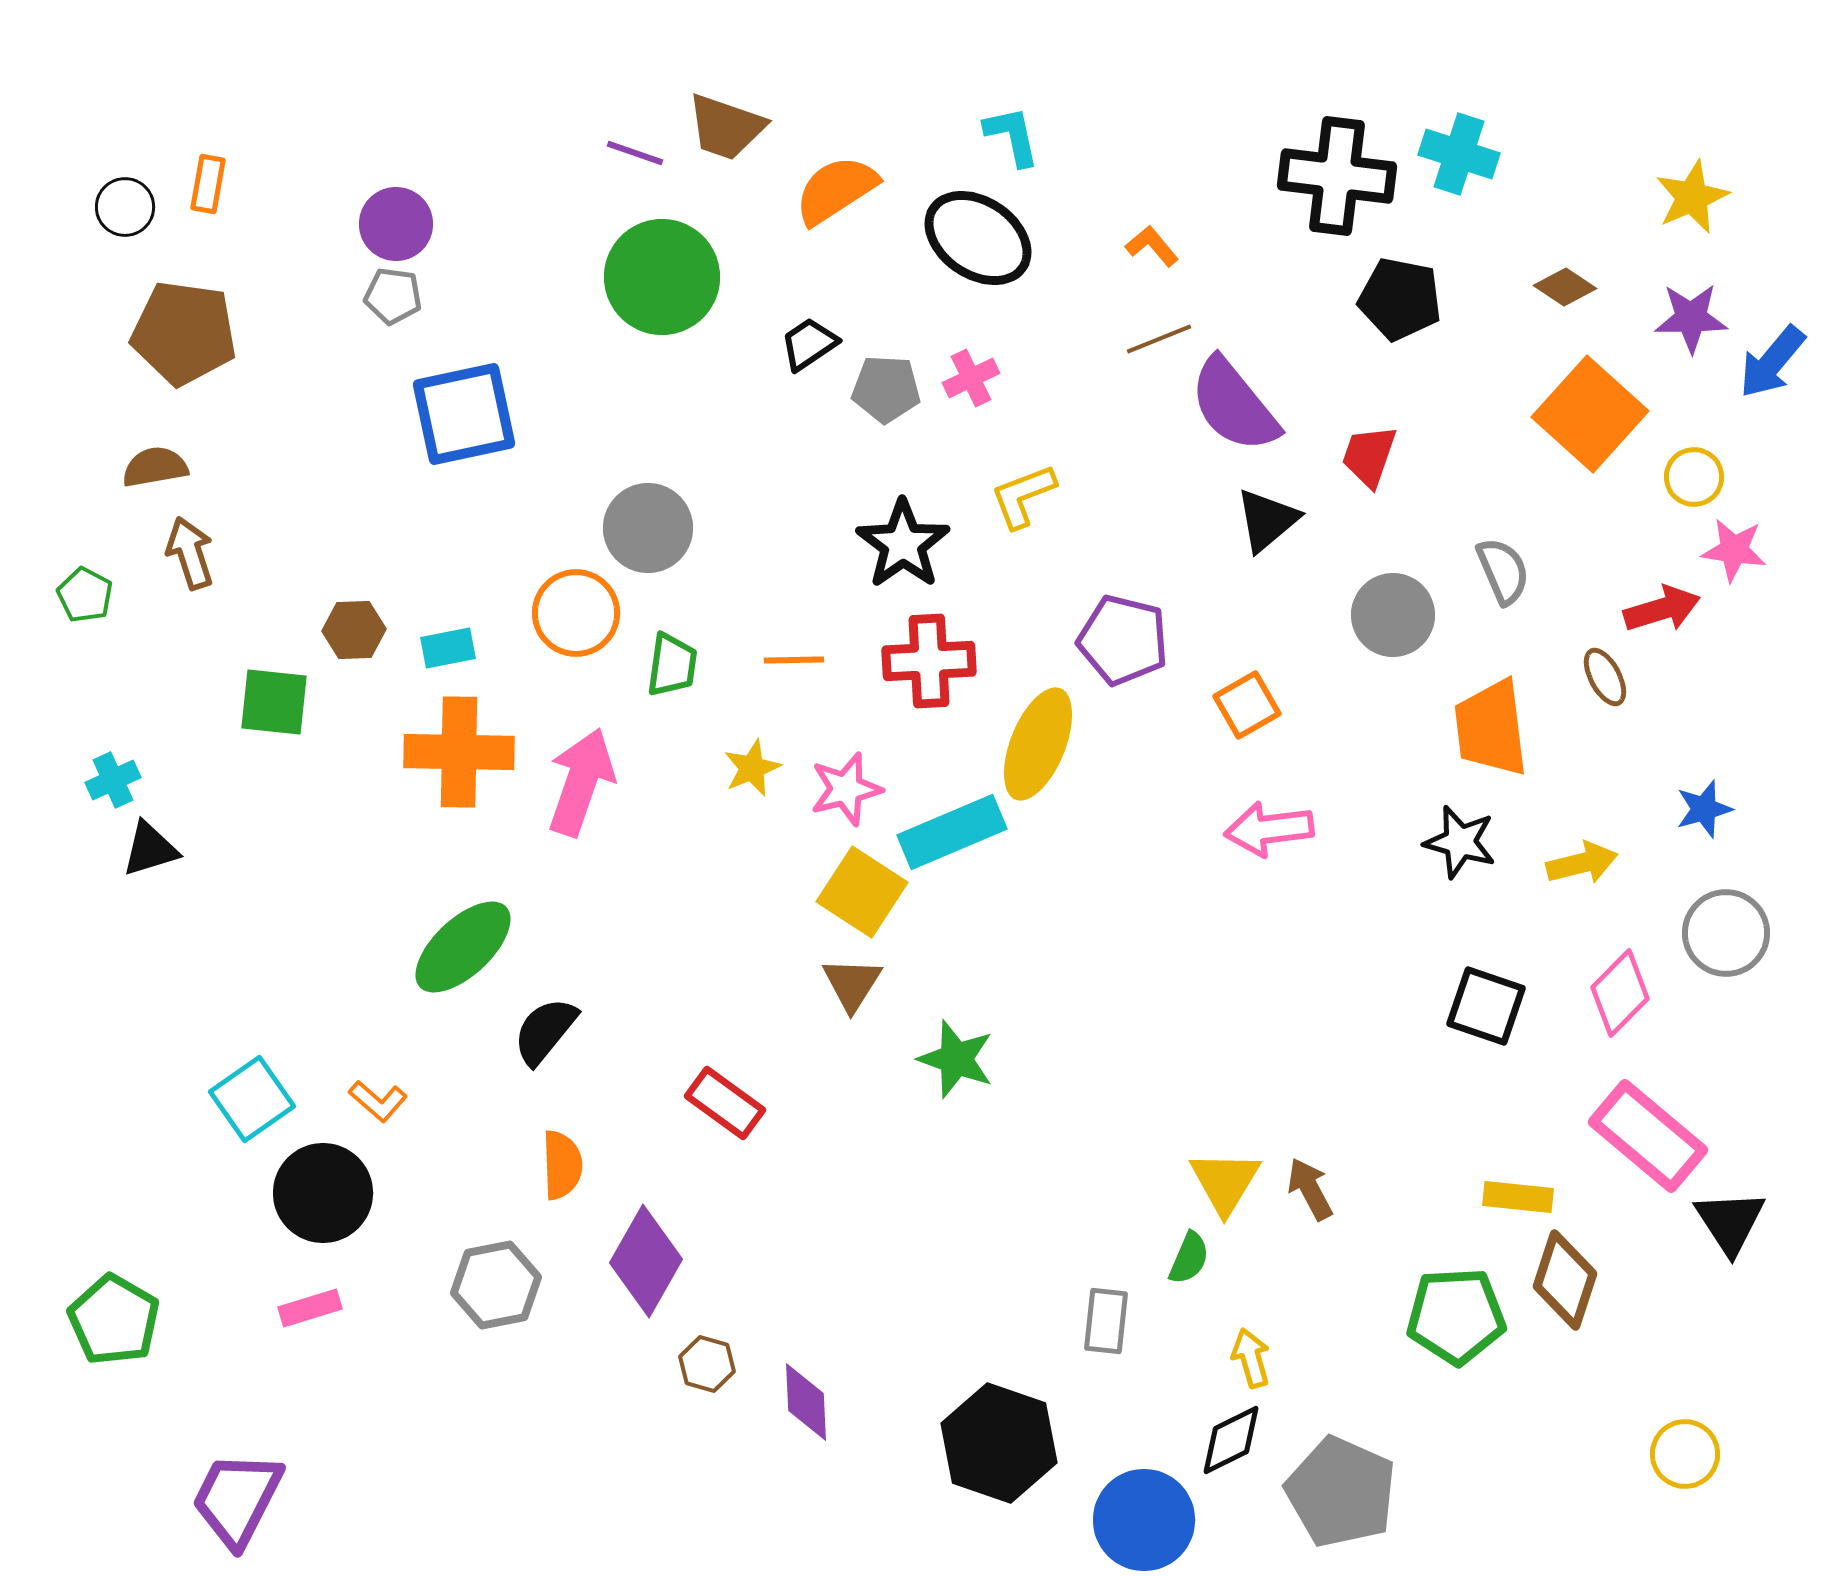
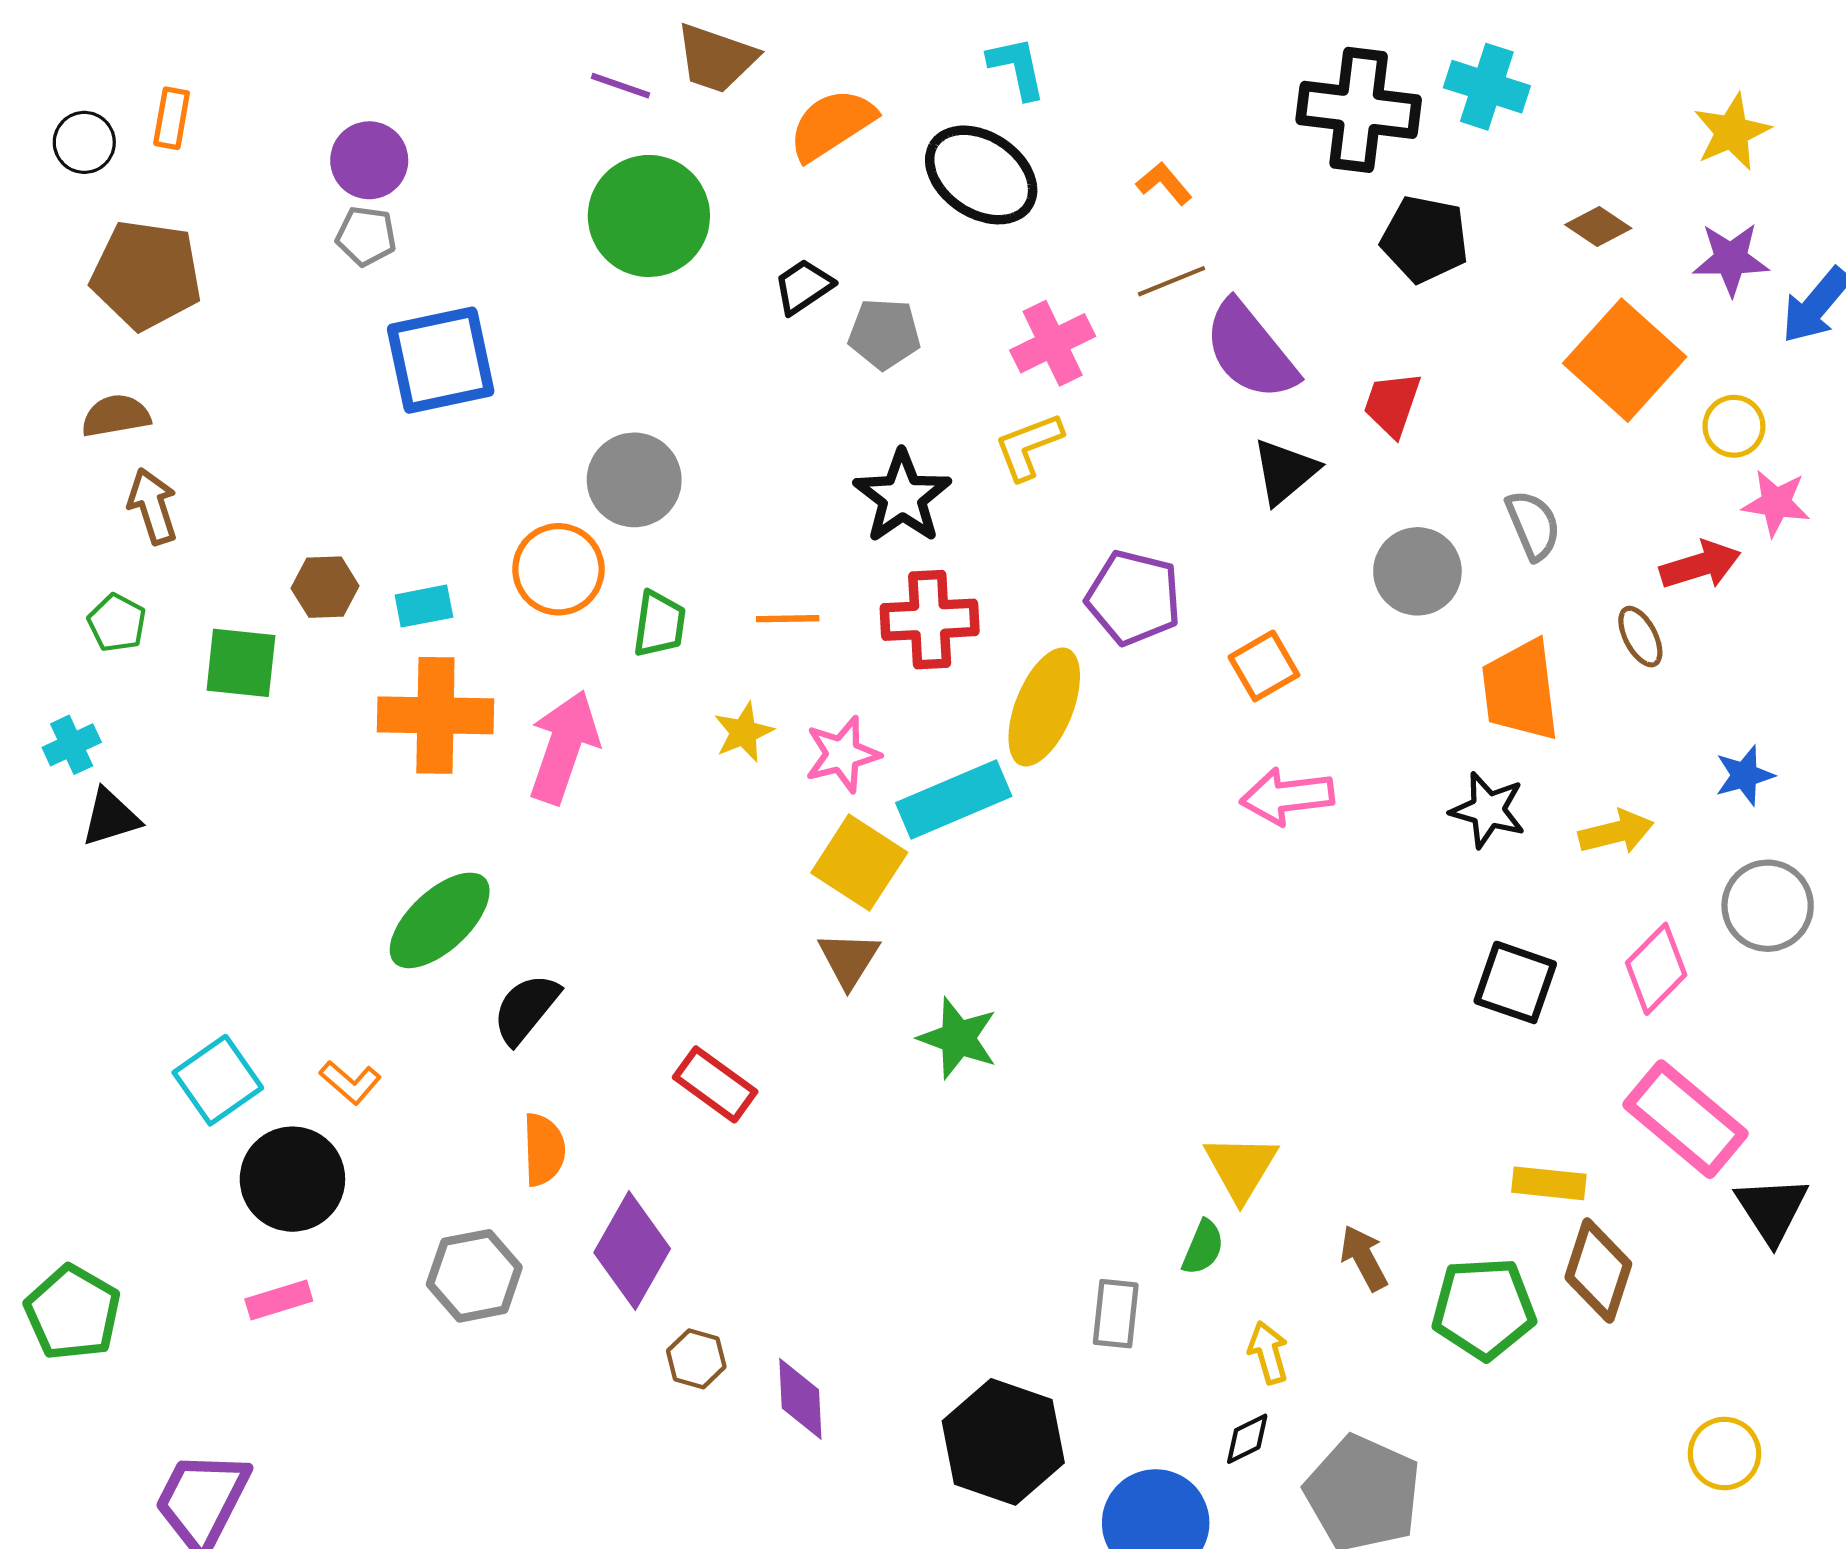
pink cross: (971, 378) -> (1053, 343), moved, size x1.4
green pentagon: (85, 595) -> (117, 623), moved
brown arrow: (1310, 1189) -> (1364, 1258), moved
black diamond: (1231, 1440) -> (1247, 1439), size x0.7

